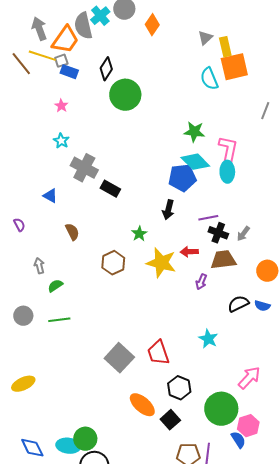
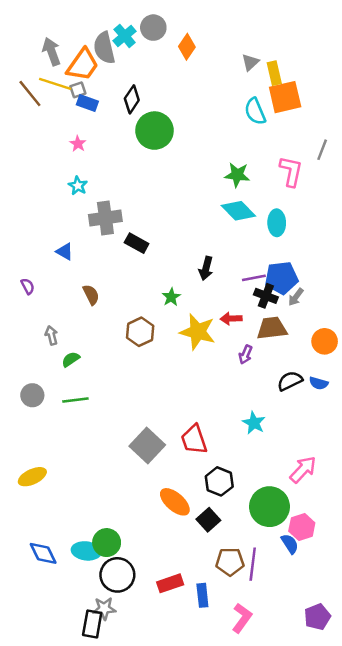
pink L-shape: (228, 149) -> (291, 171), moved
gray cross: (84, 168) -> (105, 218), turned -36
blue pentagon: (182, 178) -> (281, 278), moved

